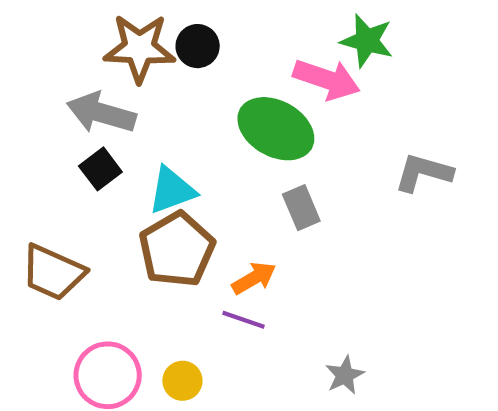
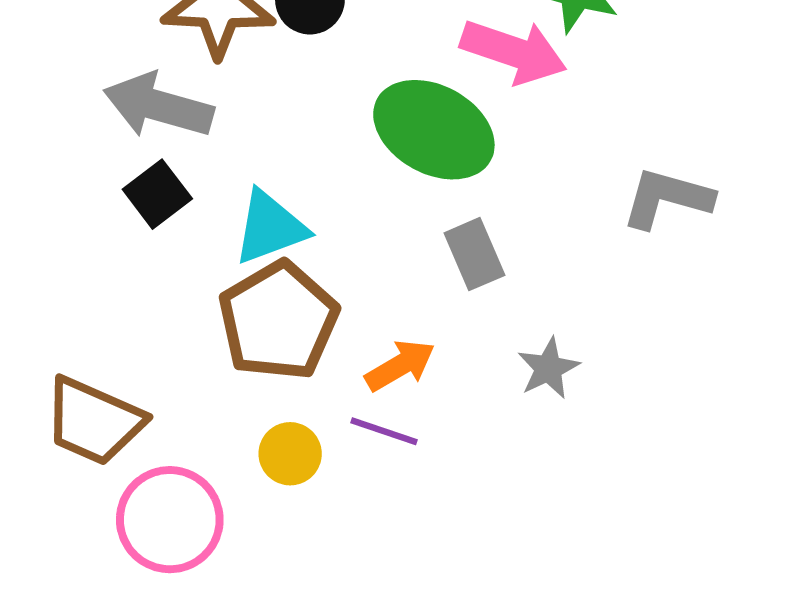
brown trapezoid: (53, 272) -> (94, 421), moved
gray star: (345, 375) -> (548, 368), moved
yellow circle: (182, 381) -> (290, 454), moved

